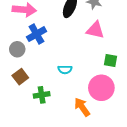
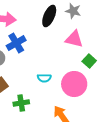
green square: (110, 60) -> (89, 61), moved, turned 32
pink circle: (101, 88) -> (74, 84), moved

